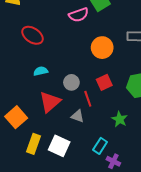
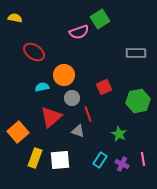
orange circle: (102, 48) -> (64, 75), moved
red square: (104, 82) -> (104, 87), moved
white square: (59, 146) -> (60, 160), turned -30
purple cross: (113, 161) -> (122, 164), moved

